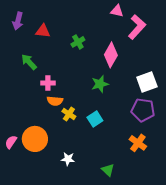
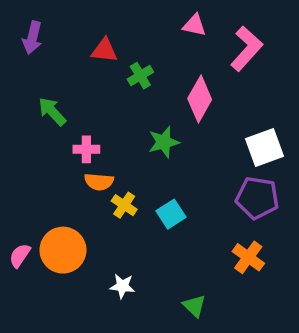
pink triangle: (117, 11) -> (194, 25), moved
red triangle: (43, 31) -> (104, 50), moved
green star: (100, 84) -> (164, 142), moved

